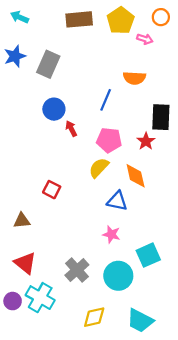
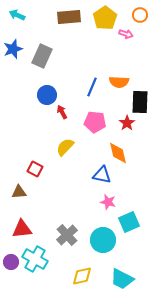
orange semicircle: (134, 78) -> (119, 82), moved
yellow semicircle: (99, 168) -> (65, 147), moved
red square: (52, 190) -> (35, 169), moved
pink star: (111, 234) -> (108, 202), moved
red triangle: (25, 263) -> (22, 229), turned -45

